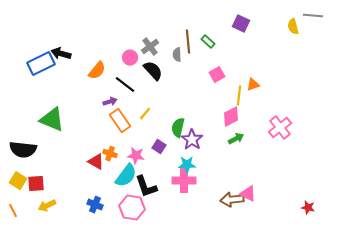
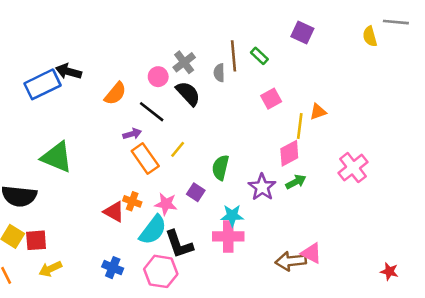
purple star: (192, 140) -> (262, 187), moved

